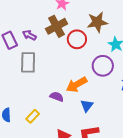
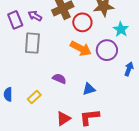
orange arrow: (77, 85) -> (81, 48), moved, turned -125
blue triangle: (87, 106) -> (89, 89), turned 32

